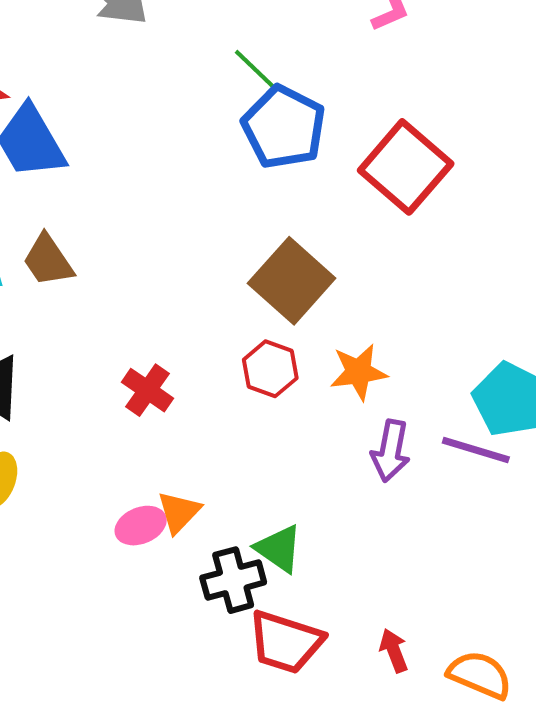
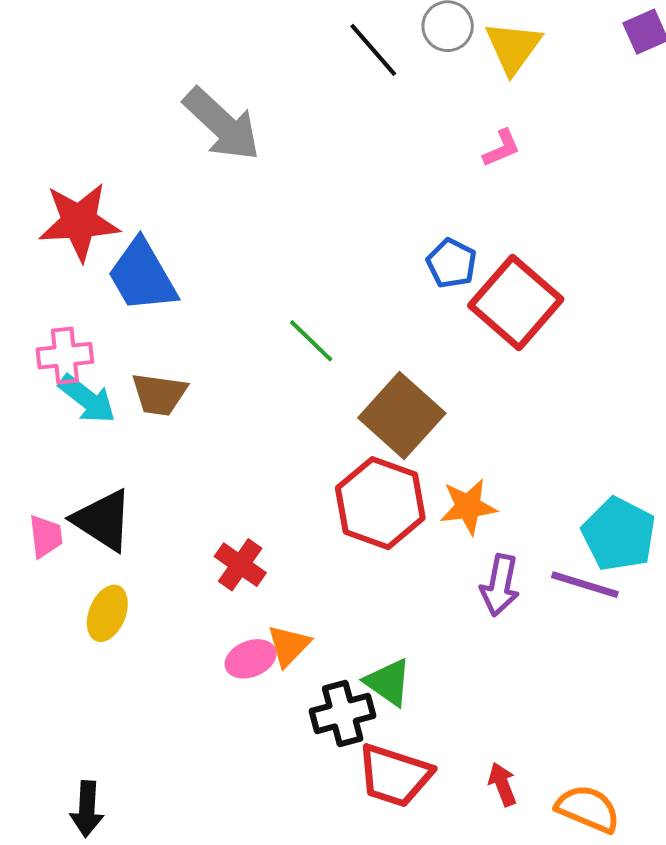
green line: (256, 71) -> (311, 341), moved
blue pentagon: (284, 127) -> (451, 263), moved, size x0.6
brown trapezoid: (48, 260) -> (159, 394), turned -48
red hexagon: (270, 369) -> (380, 503), size x1.6
red cross: (148, 390) -> (240, 565), moved

